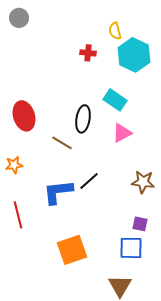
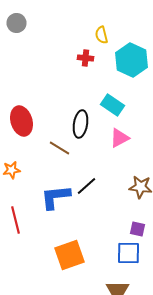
yellow semicircle: (115, 31) -> (102, 35), moved

